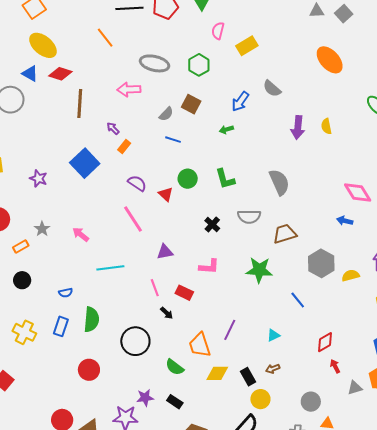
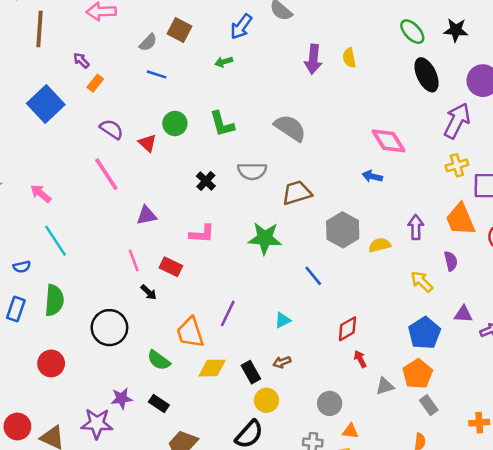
gray semicircle: (279, 182) -> (290, 128), turned -32
cyan line: (110, 268) -> (56, 241), moved, turned 64

